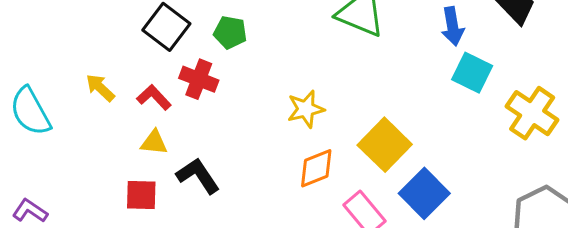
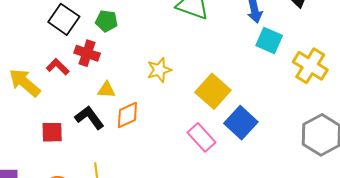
yellow arrow: (100, 88) -> (25, 83), moved, size x1.6
yellow triangle: (154, 143) -> (107, 90), moved
orange diamond: (316, 168) -> (127, 115), moved

